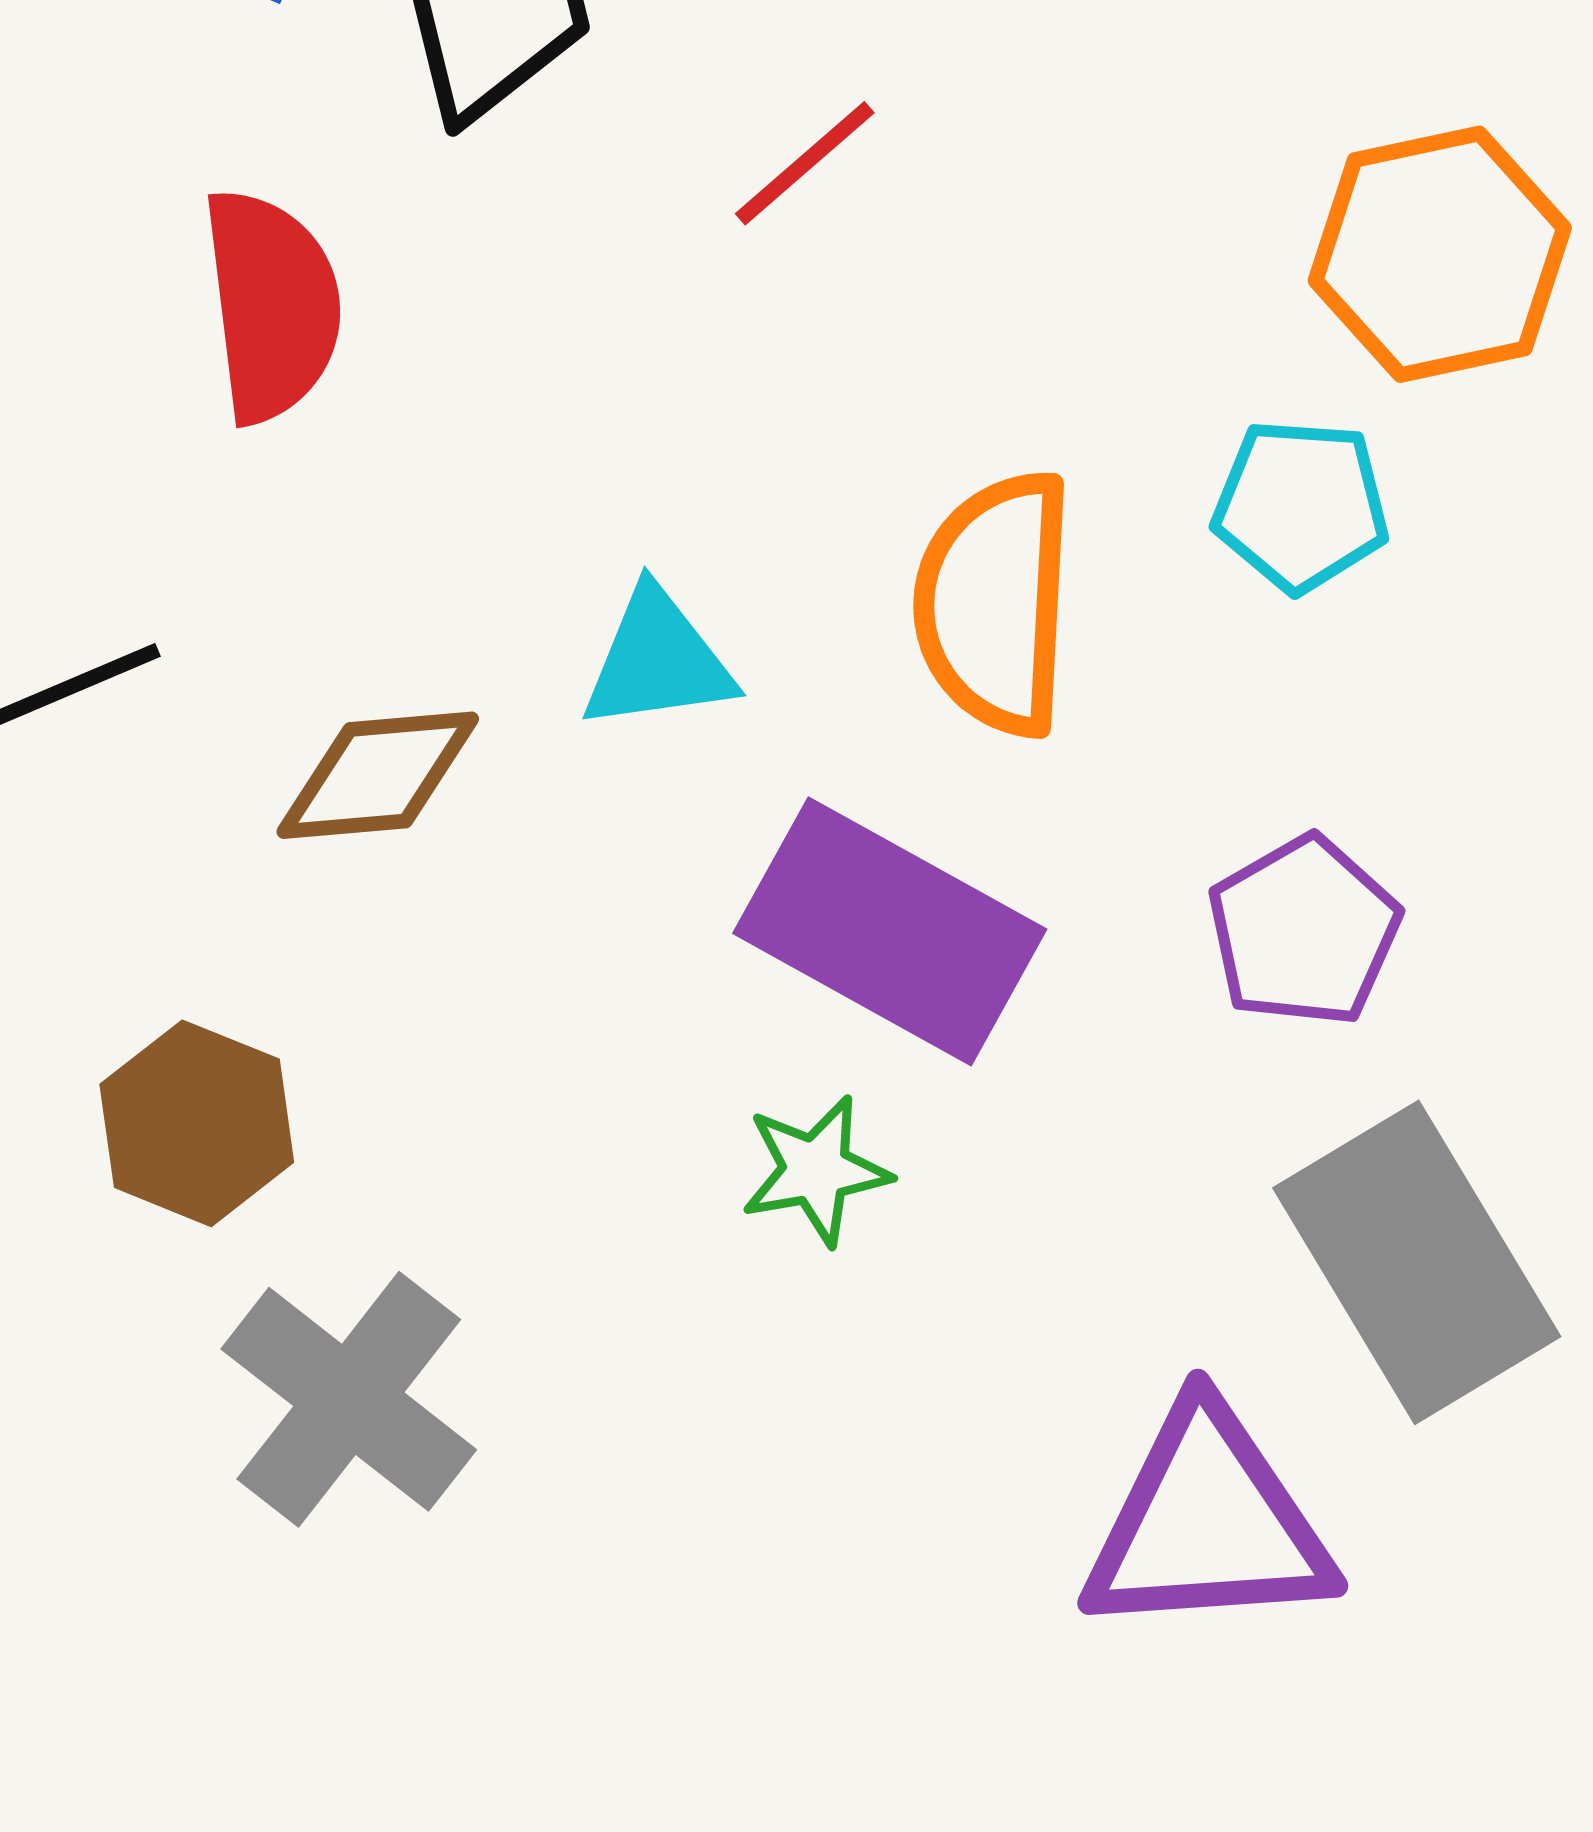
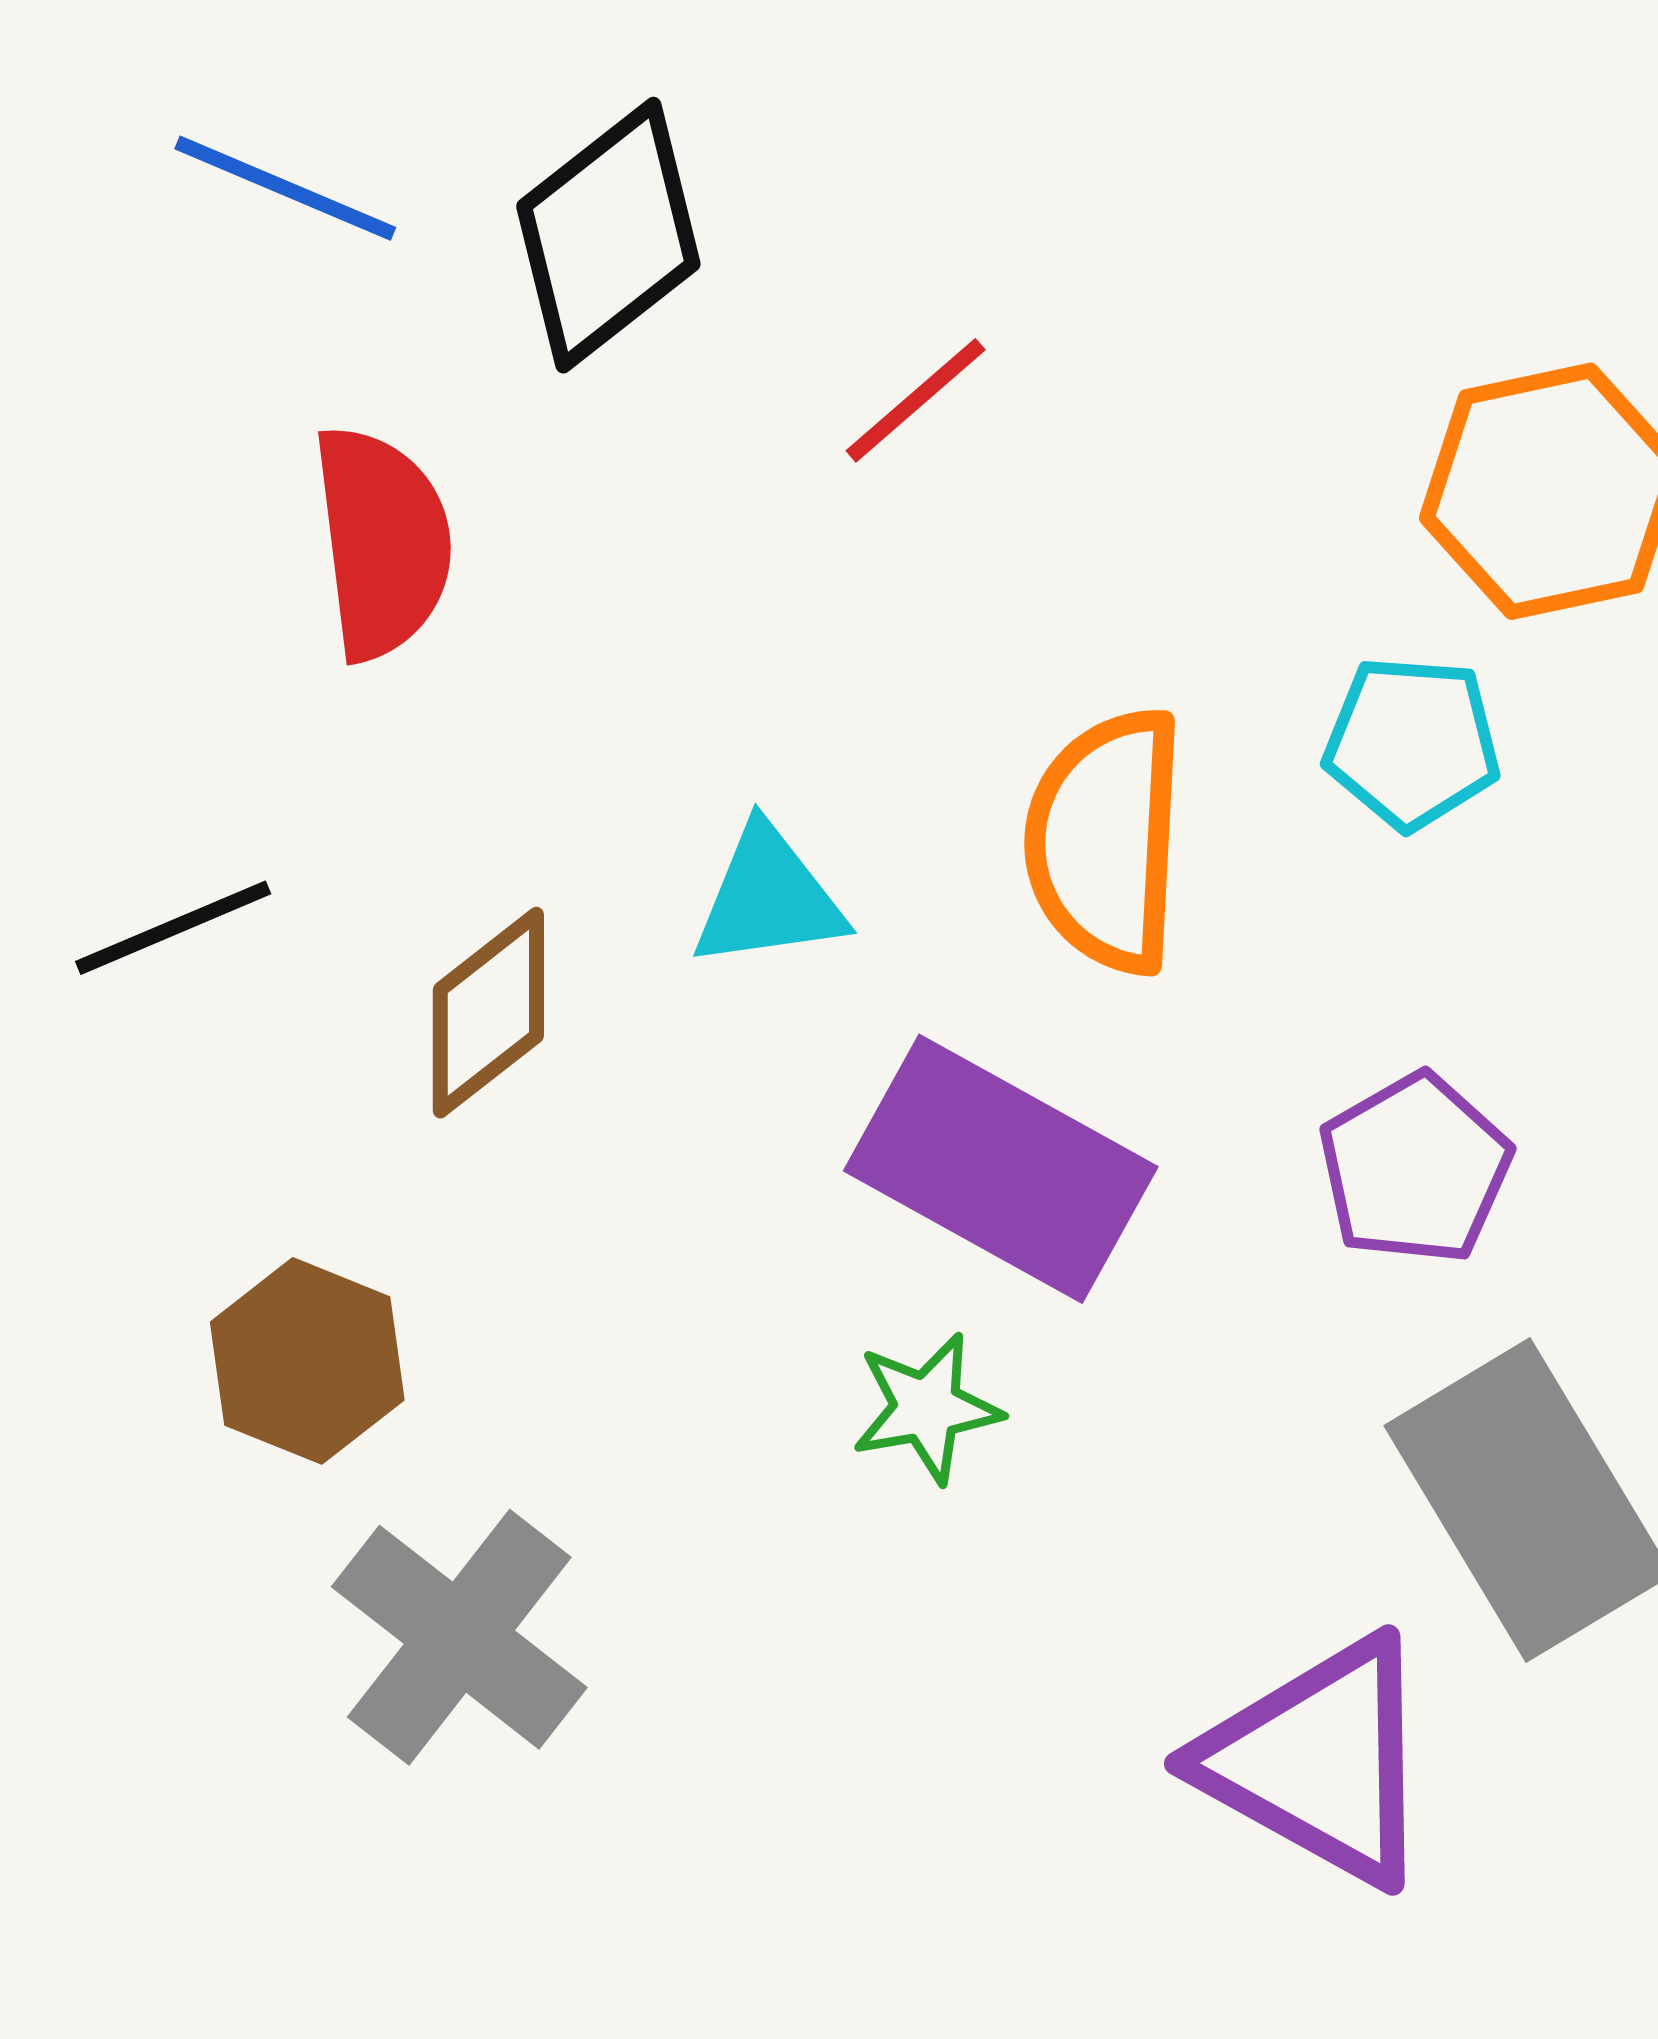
brown diamond: (378, 775) -> (488, 1013), turned -33
purple triangle: (1208, 1523) -> (1319, 1761), turned 33

